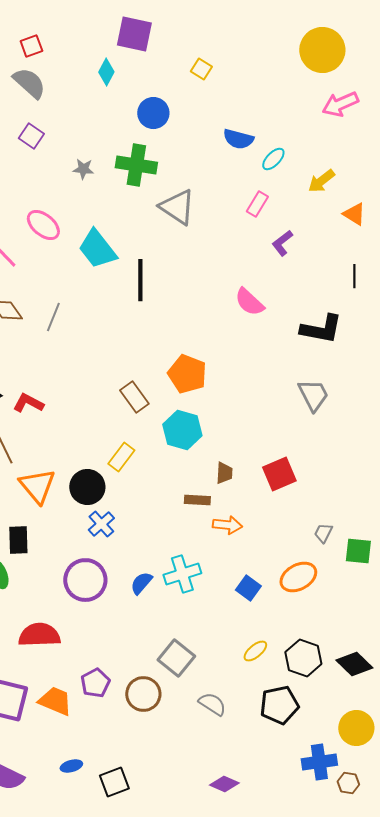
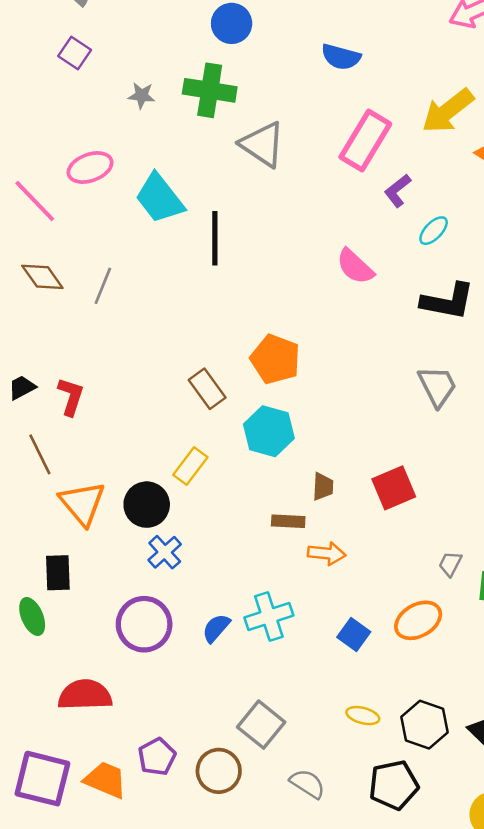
cyan ellipse: (273, 159) -> (434, 231), moved
yellow arrow: (321, 181) -> (448, 111), size x1.5
pink rectangle: (257, 204) -> (365, 140), size x1.8
pink ellipse: (43, 225) -> (90, 168), turned -60
red L-shape: (28, 403) -> (71, 397), turned 80
yellow ellipse: (255, 651) -> (363, 716), turned 55

